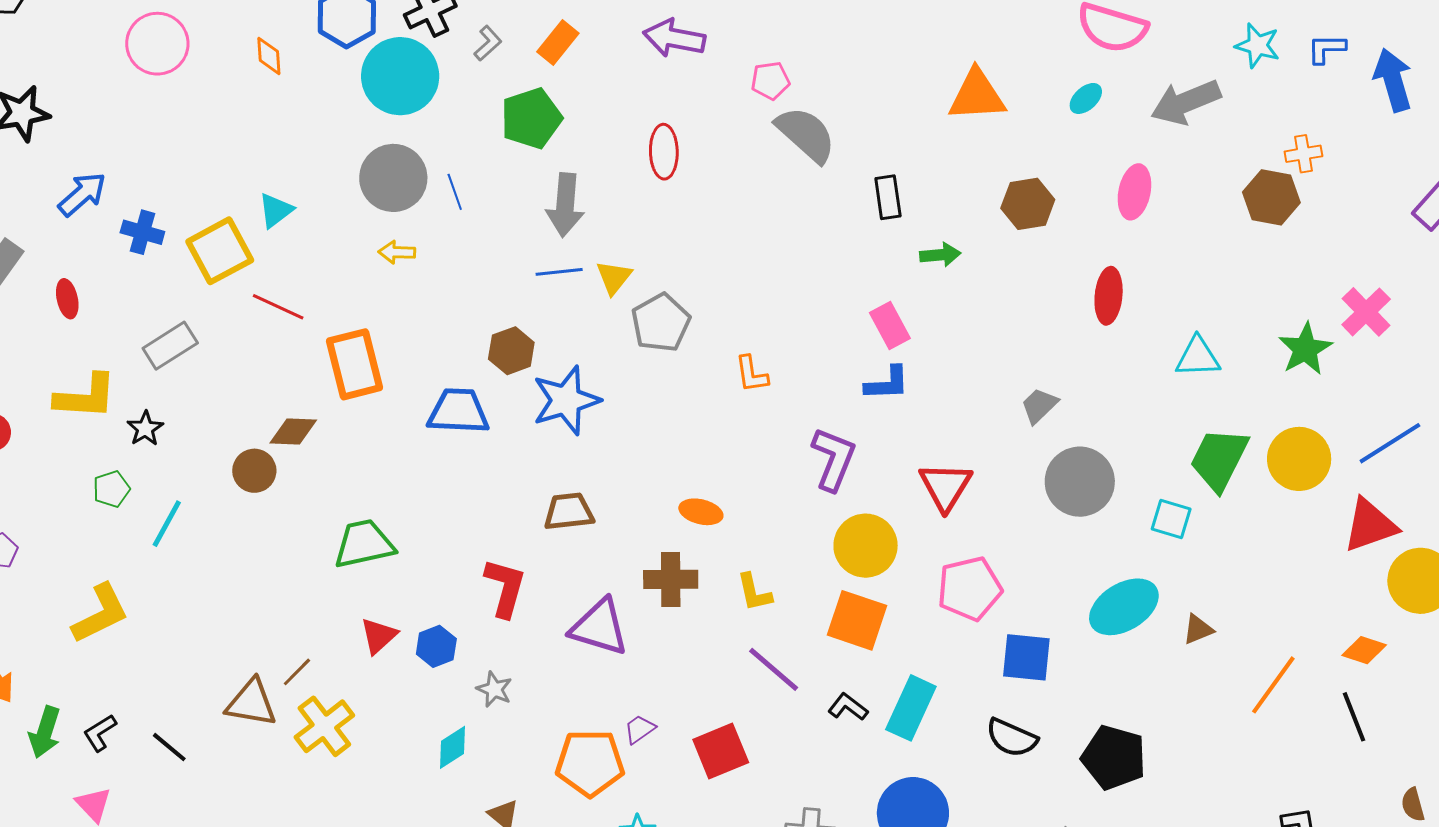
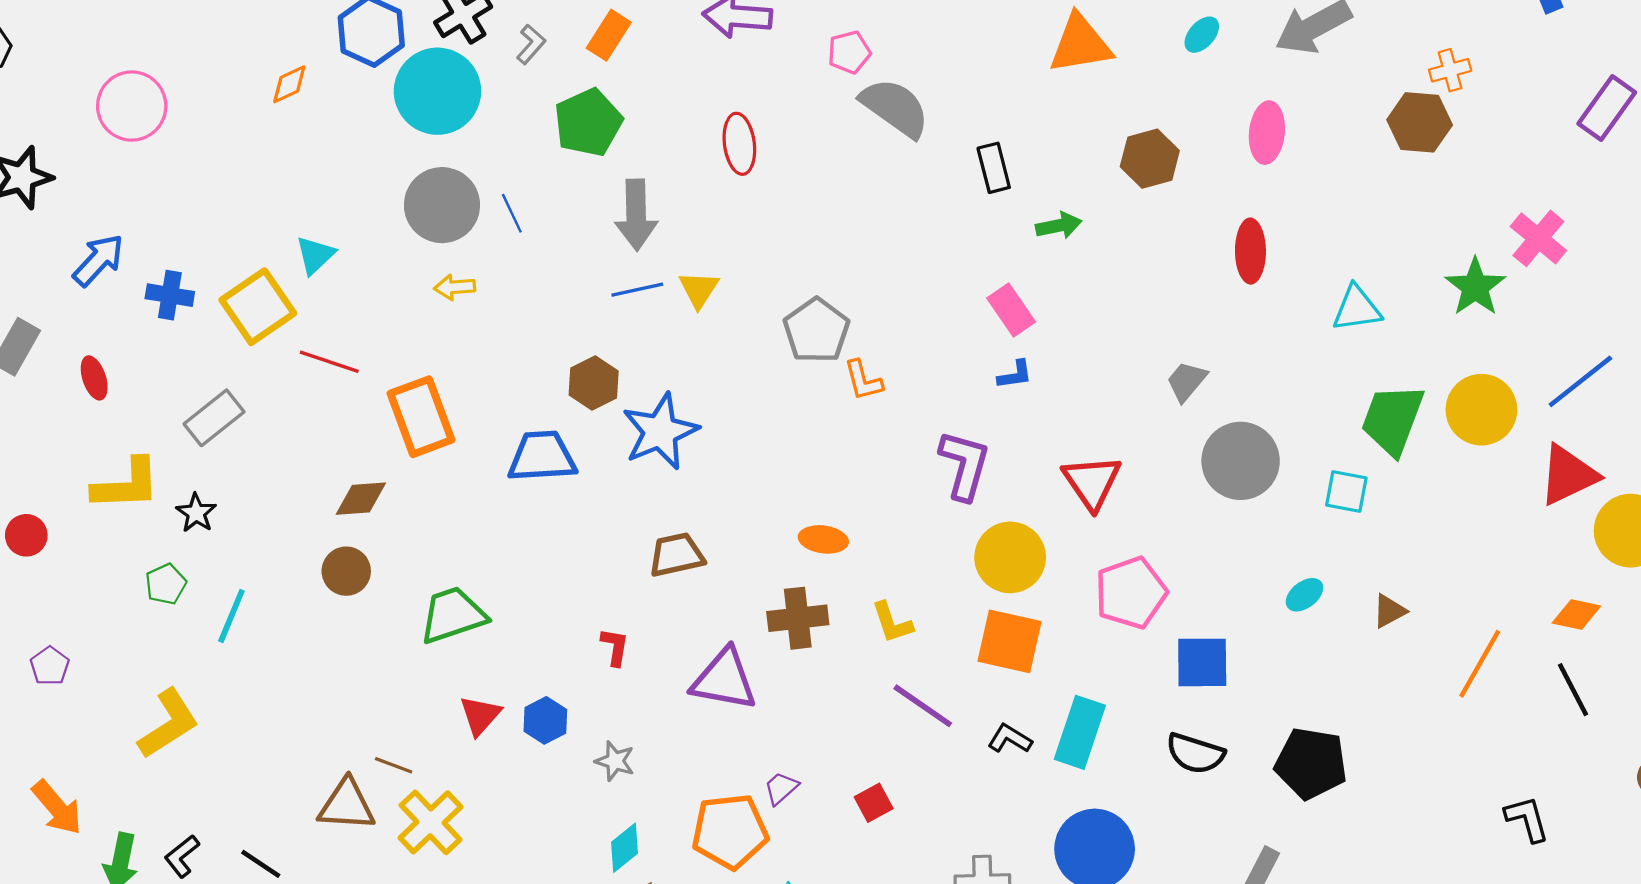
pink circle: (157, 44) -> (132, 106), moved
orange diamond: (269, 56) -> (289, 84), turned 75
gray pentagon: (661, 323) -> (816, 331), moved
blue L-shape: (887, 383) -> (1015, 375), size x0.7
brown circle: (254, 471) -> (346, 571), moved
red L-shape: (505, 588) -> (615, 647), size x0.6
cyan ellipse: (1124, 607) -> (1304, 595), size x0.5
brown line: (297, 672) -> (394, 765), turned 72
cyan diamond: (453, 747) -> (625, 848), moved
red square: (721, 751) -> (874, 803), size x0.6

